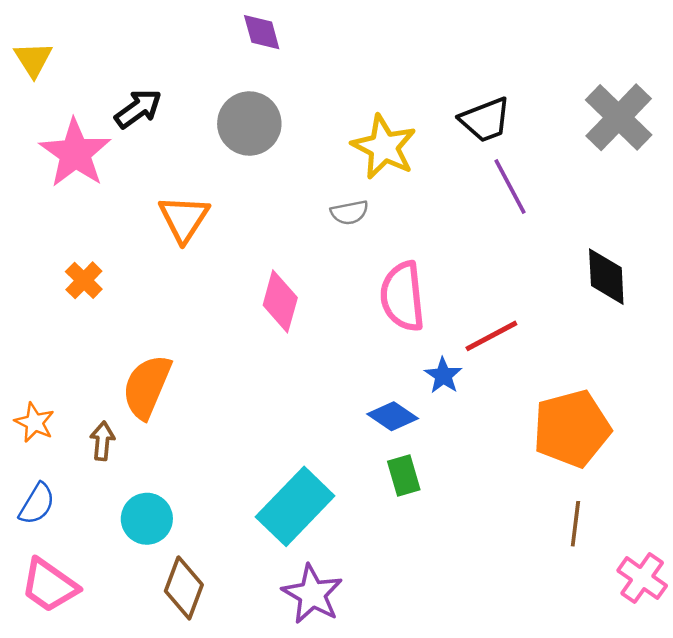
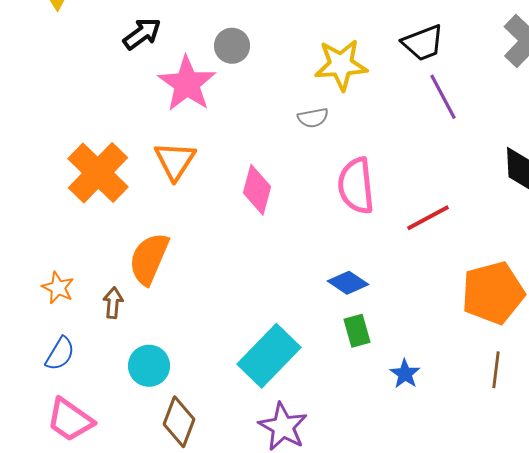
gray circle: (249, 124) -> (232, 46), size x0.7
yellow star: (384, 147) -> (341, 65), turned -30
pink star: (75, 153) -> (187, 84), moved
orange triangle: (184, 219) -> (175, 161), moved
orange cross: (84, 280) -> (98, 173), size x2.0
blue star: (443, 375) -> (405, 374), moved

